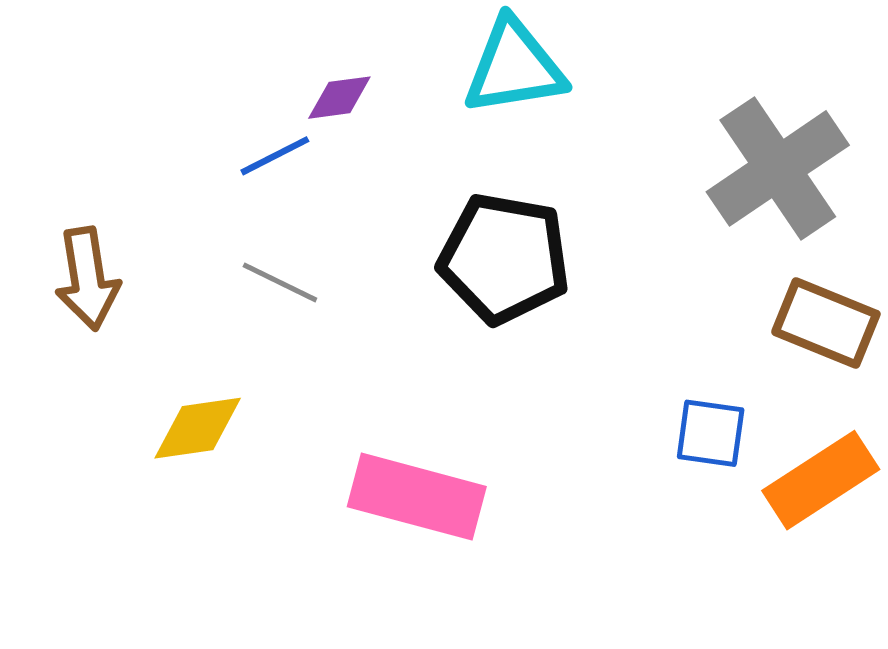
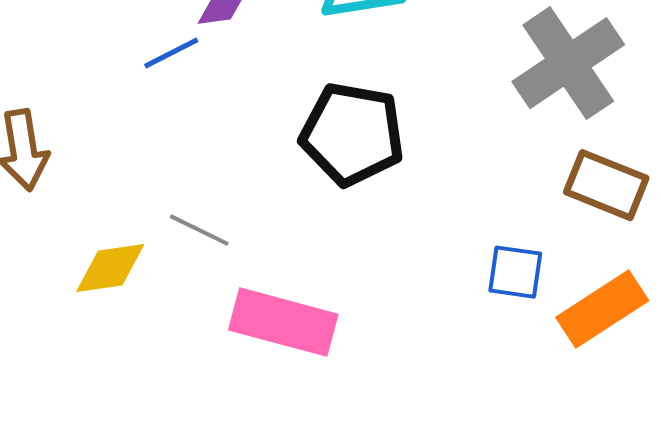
gray line: (280, 282) -> (199, 230), moved

